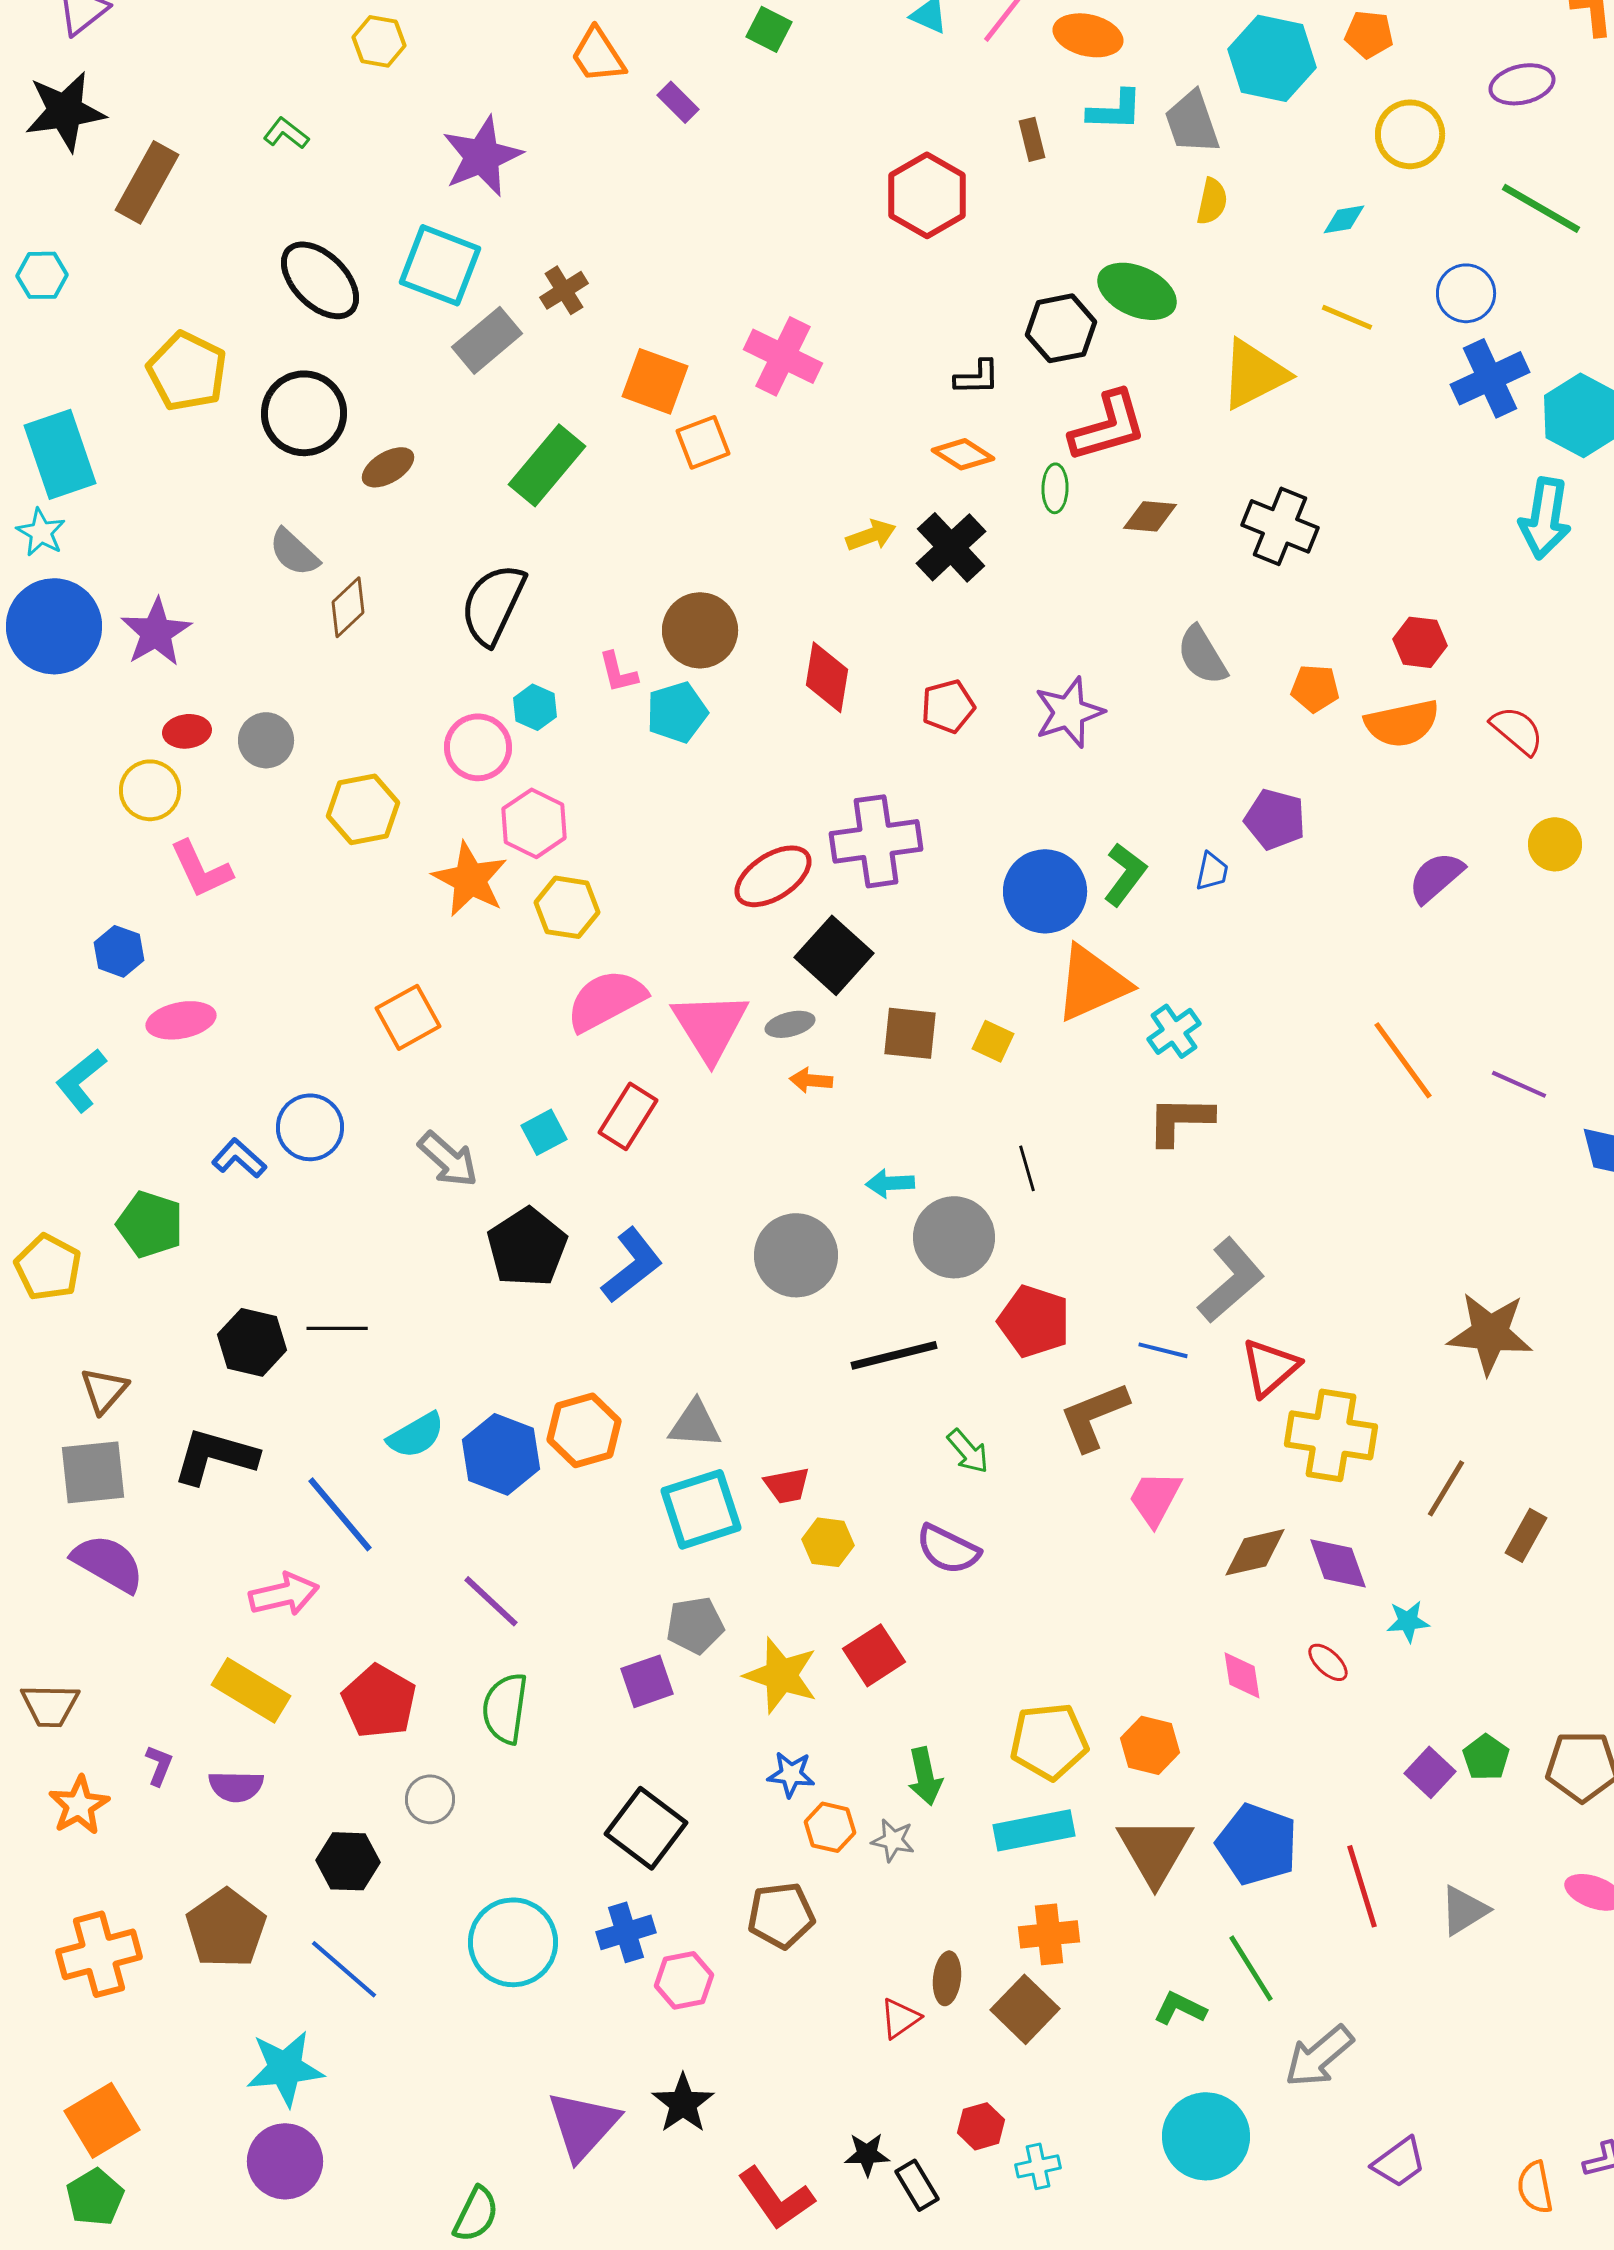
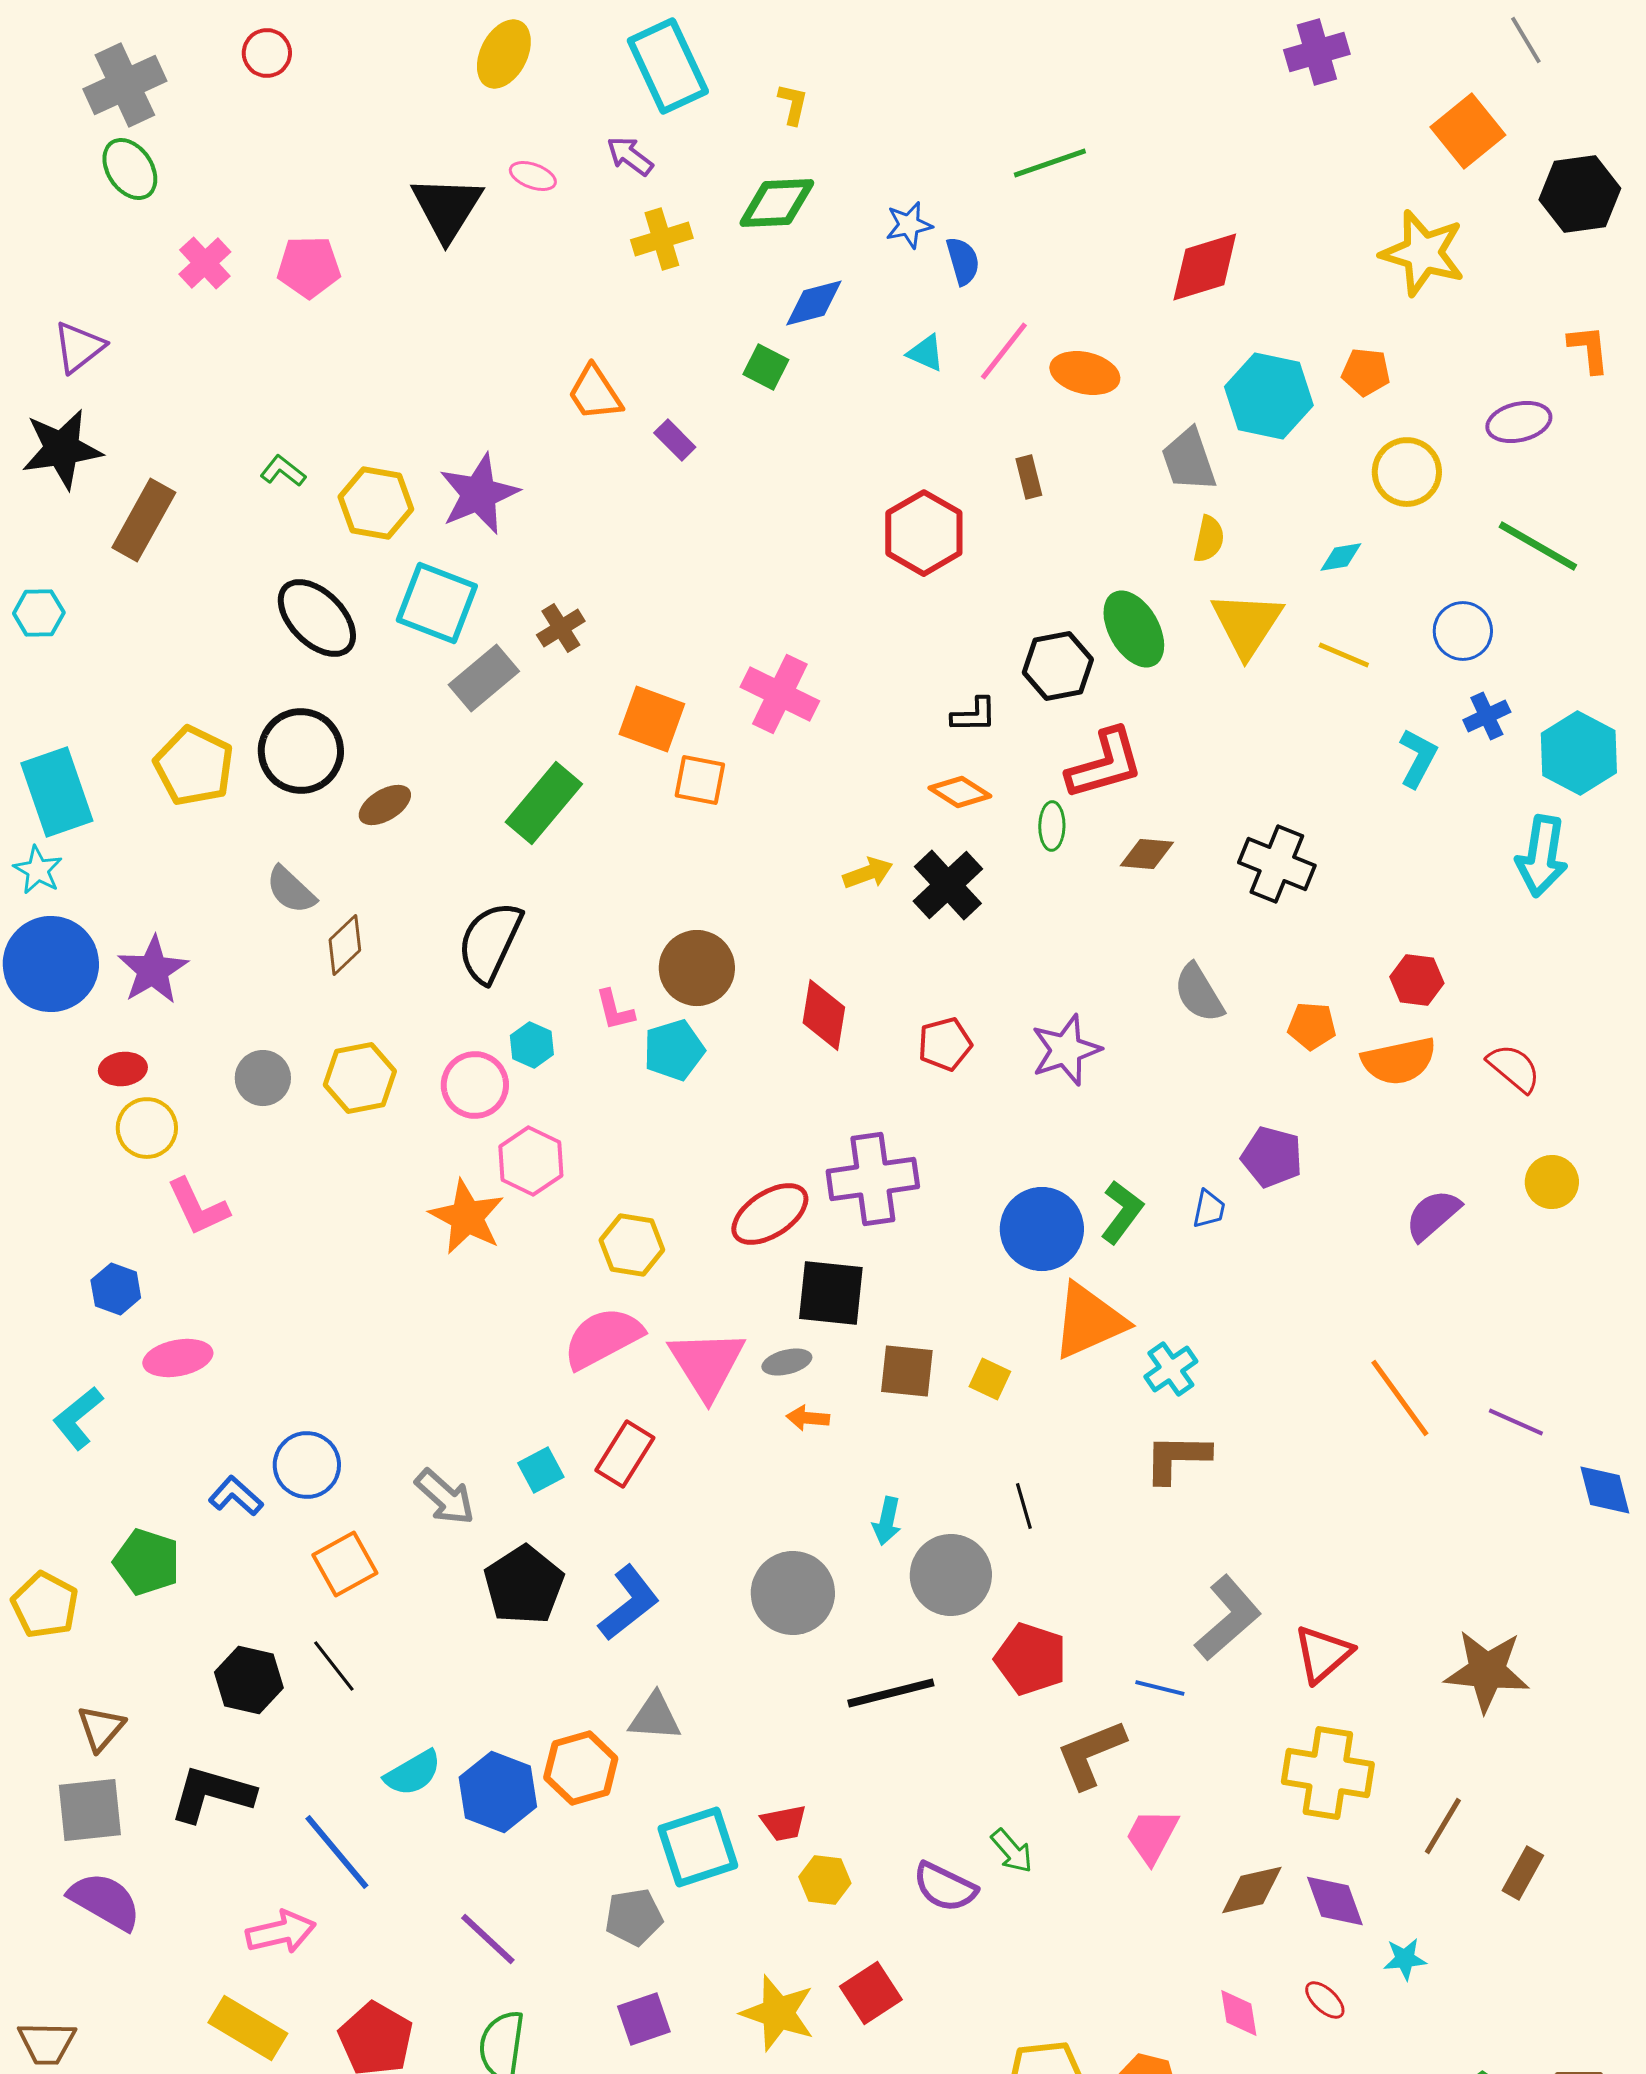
yellow hexagon: (379, 41) -> (376, 503), moved, size x1.4
cyan L-shape: (1115, 110) -> (1418, 758), moved, turned -64
green ellipse: (1137, 291) -> (1134, 629), turned 36
yellow pentagon: (187, 371) -> (194, 766), moved
yellow triangle: (1254, 374) -> (1247, 624), moved, turned -30
blue cross: (1490, 378) -> (1487, 716), size x0.6
orange square: (703, 442) -> (700, 780), turned 32
red ellipse: (187, 731) -> (123, 1069), moved
yellow hexagon: (363, 809) -> (360, 1078), moved
yellow hexagon: (567, 907) -> (632, 1245), moved
black square: (834, 955) -> (831, 1293), turned -36
orange square: (408, 1017) -> (345, 1564), moved
cyan arrow: (890, 1183) -> (887, 1521), turned -75
black line: (337, 1328) -> (334, 1666), turned 52
red triangle: (1270, 1367) -> (1323, 1654), moved
gray triangle: (695, 1424) -> (655, 1717), moved
green arrow: (968, 1451) -> (1012, 1851), moved
gray pentagon: (695, 1625) -> (634, 1917), moved

